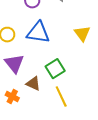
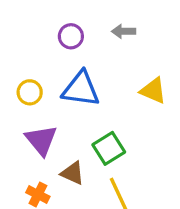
yellow triangle: (82, 34) -> (153, 91), turned -30

